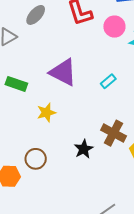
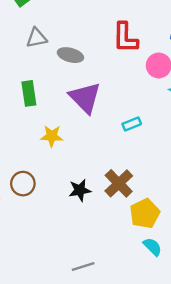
gray ellipse: (36, 15) -> (70, 55), moved, turned 45
green rectangle: (16, 84) -> (29, 93), turned 45

